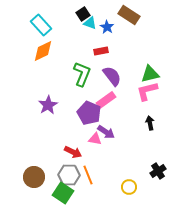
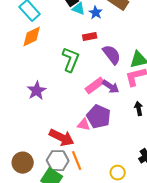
purple semicircle: (112, 76) -> (112, 55), moved
purple pentagon: (89, 113) -> (99, 117), moved
purple arrow: (106, 132) -> (111, 87), moved
red arrow: (73, 152) -> (62, 138), size x1.4

